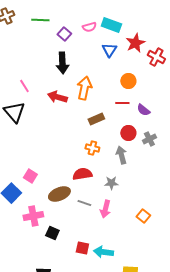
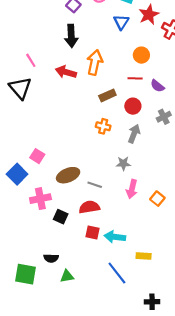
red circle: (128, 133) -> (133, 106), moved
gray arrow: (121, 155) -> (134, 134), turned 36
red semicircle: (82, 174) -> (89, 207), moved
pink arrow: (105, 209) -> (132, 189), moved

